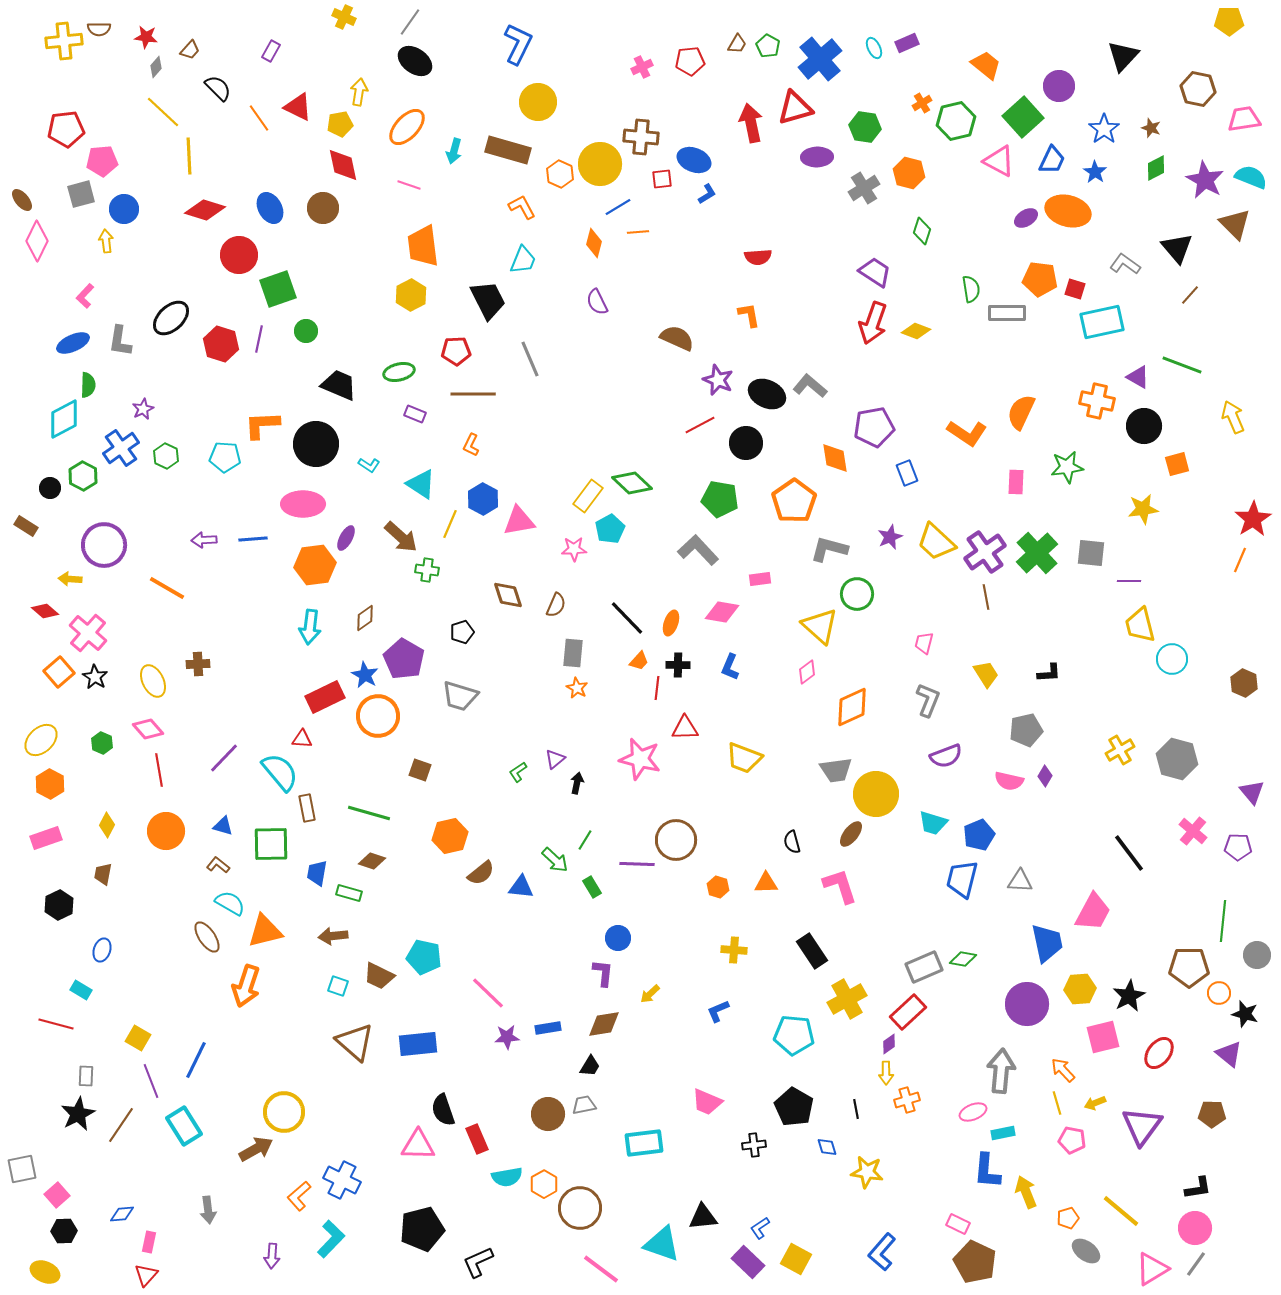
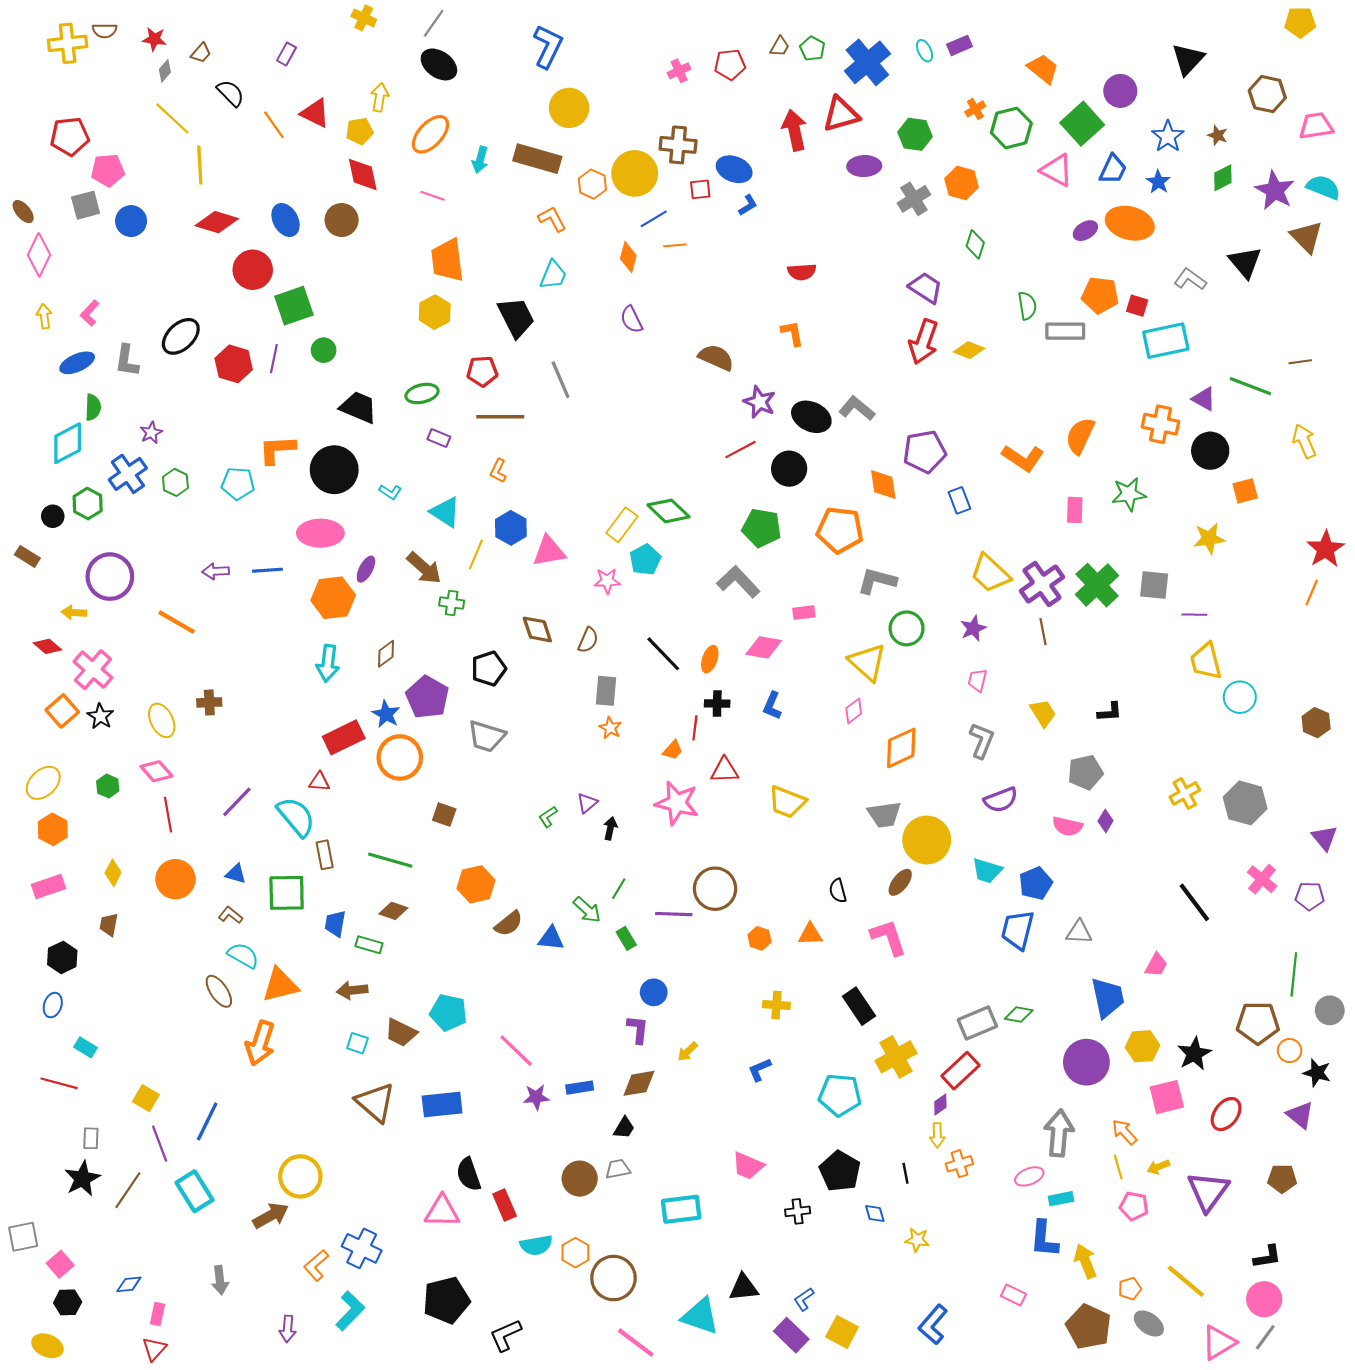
yellow arrow: (106, 241) -> (44, 316), moved
brown line: (1190, 295) -> (1300, 362), moved, turned 40
orange pentagon: (794, 501) -> (840, 530), turned -30
purple star: (890, 537) -> (973, 628), moved
black pentagon: (462, 632) -> (489, 669), size x1.4
orange trapezoid: (639, 661) -> (673, 750), moved
pink trapezoid: (1093, 912) -> (1156, 965), size x0.6
blue ellipse: (102, 950) -> (53, 1005), moved
yellow star: (867, 1172) -> (917, 1240), size x0.7
brown pentagon: (975, 1262) -> (1089, 1327), moved

